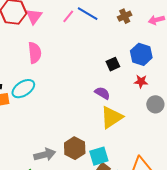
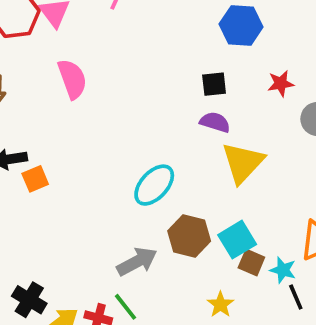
blue hexagon: (141, 54) -> (241, 26), moved
black square: (113, 64) -> (214, 84), moved, turned 32
cyan ellipse: (23, 89) -> (154, 185), moved

